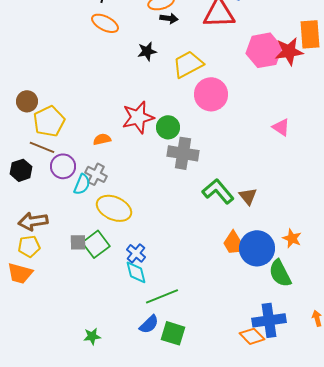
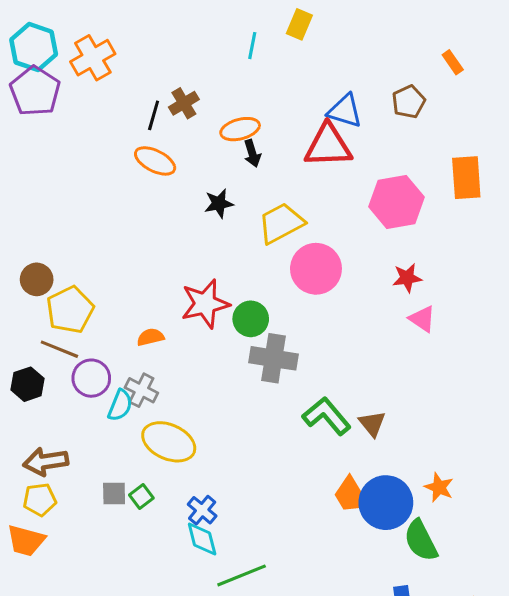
black arrow: (169, 18) -> (252, 153), turned 66
red star: (289, 51) -> (407, 278), moved, size x0.7
green square: (96, 244) -> (141, 497), size x0.6

